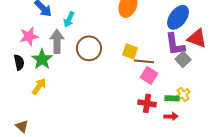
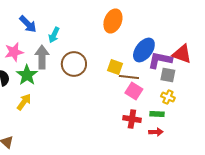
blue ellipse: (178, 17) -> (144, 50), moved
purple L-shape: (175, 44) -> (160, 60), turned 110
gray square: (183, 59) -> (168, 75), turned -35
yellow cross: (183, 94) -> (168, 97), moved, turned -32

